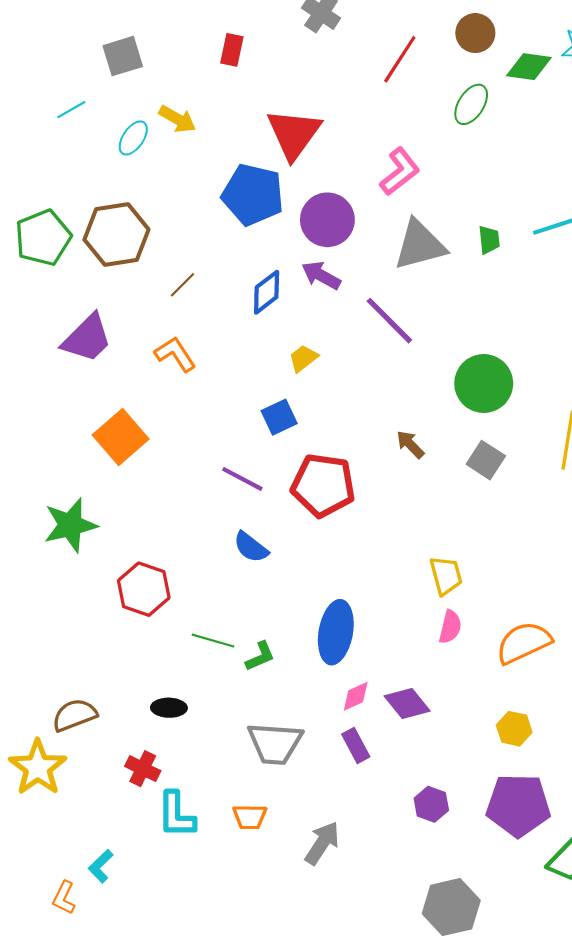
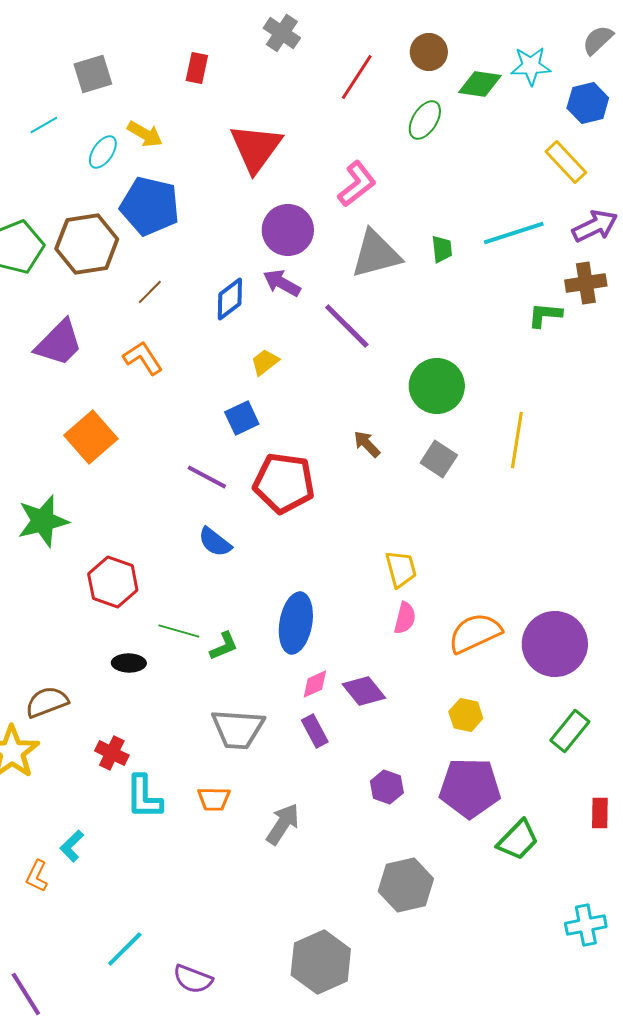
blue pentagon: (253, 195) -> (150, 206), moved
black ellipse: (169, 708) -> (129, 663), moved

